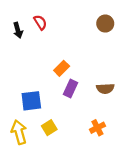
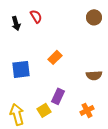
purple rectangle: (71, 88) -> (58, 96), moved
blue square: (31, 101) -> (21, 69), moved

